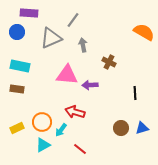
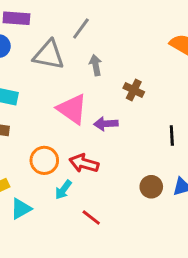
gray triangle: (51, 38) -> (49, 55), turned 35
pink triangle: (67, 75) -> (72, 109), turned 30
orange circle: (42, 122) -> (44, 160), moved
cyan triangle: (43, 145) -> (21, 209), moved

